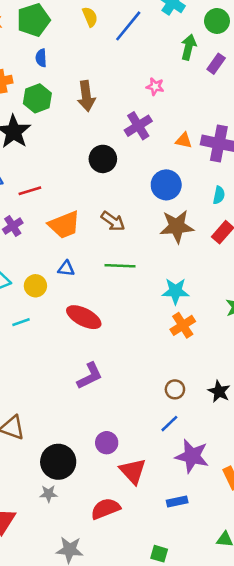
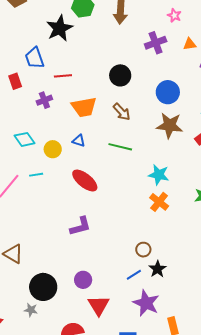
orange triangle: (184, 141) -> (190, 44), moved, turned -32
black circle: (103, 159) -> (120, 75), moved
orange cross: (183, 325) -> (159, 202), turned -30
black star: (219, 391) -> (157, 269), moved

